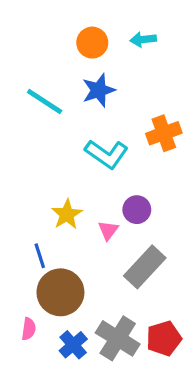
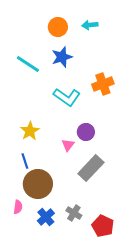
yellow star: (67, 214) -> (30, 131), moved
gray cross: (118, 338) -> (74, 213), size x0.6
red pentagon: (164, 338) -> (103, 226), moved, turned -30

